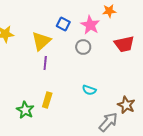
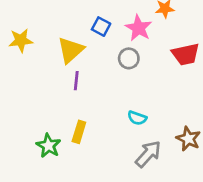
gray arrow: (108, 122) -> (148, 154), moved

